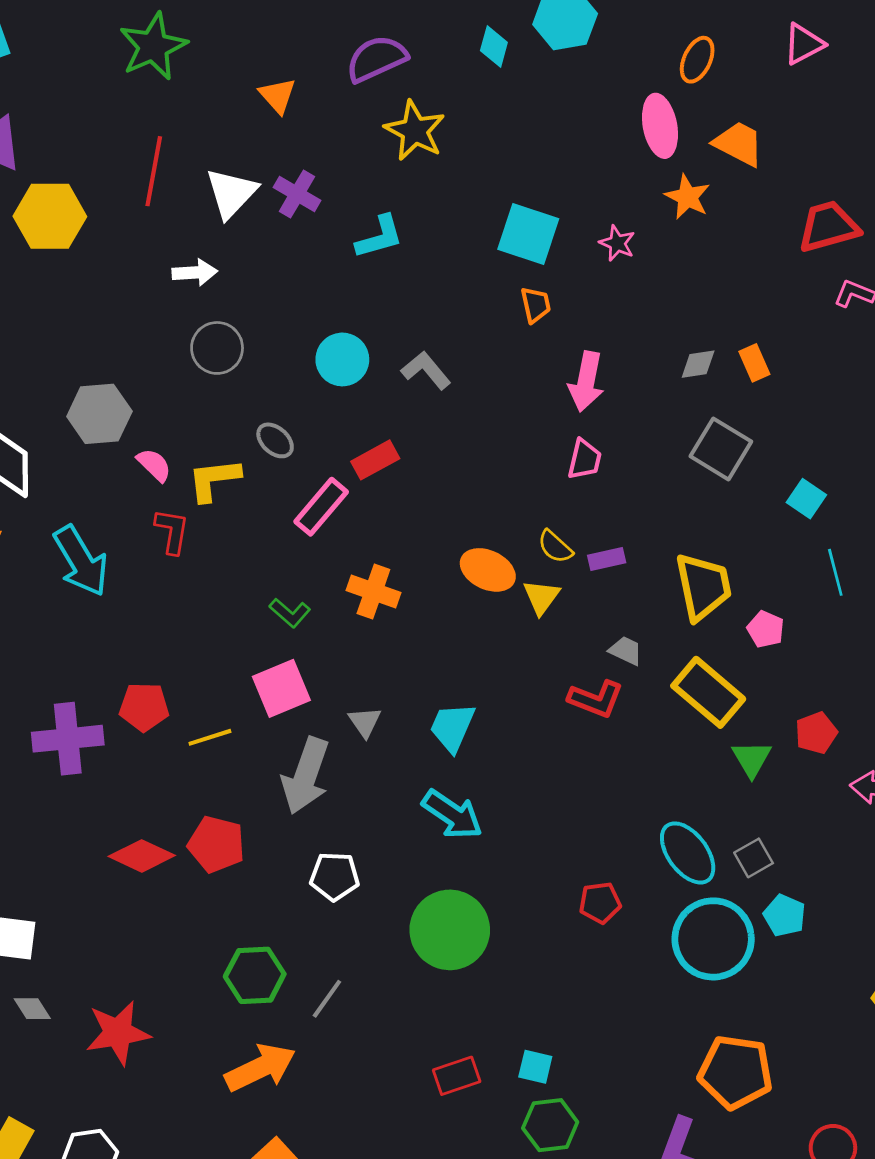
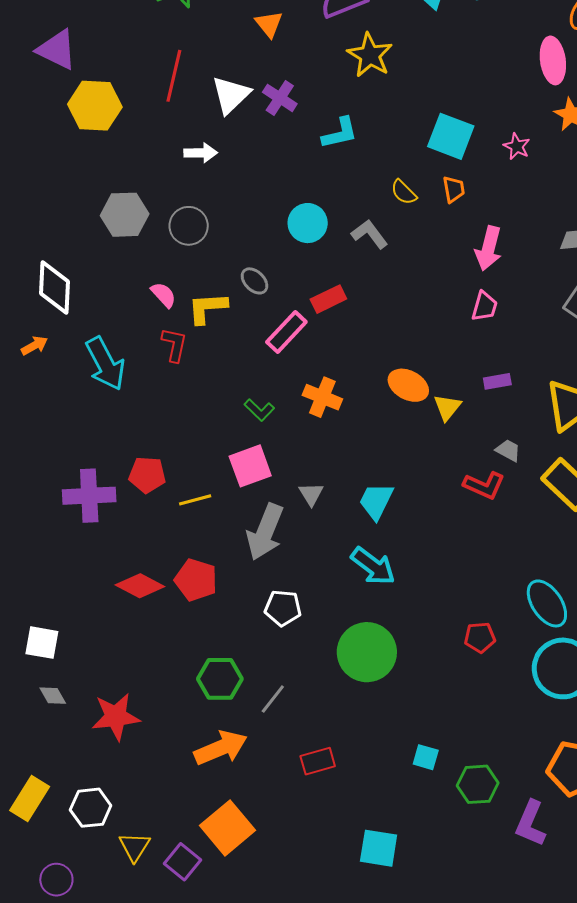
gray circle: (217, 348) -> (189, 226), moved
gray hexagon: (99, 414) -> (125, 215), moved
yellow semicircle: (555, 547) -> (404, 192), moved
red rectangle: (457, 1076) -> (318, 761), moved
green hexagon: (550, 1125) -> (478, 784), moved

